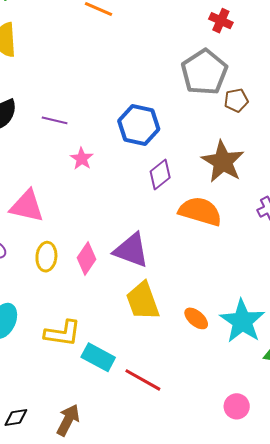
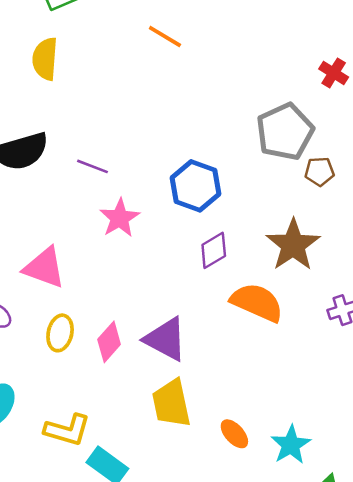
red cross: (221, 21) -> (334, 73), moved
pink star: (82, 159) -> (120, 218), size x1.4
cyan star: (242, 321) -> (291, 445), size x0.7

